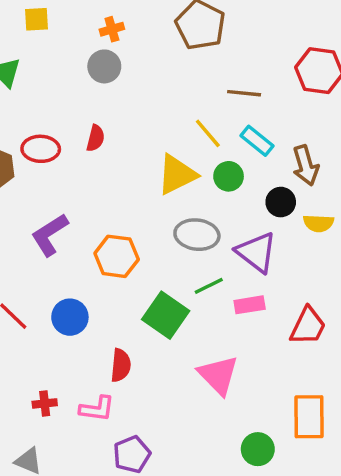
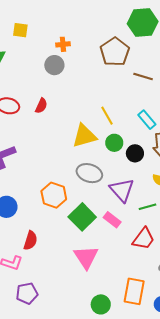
brown line: (244, 93) -> (143, 77), moved
cyan rectangle: (257, 141) -> (147, 120), moved
black circle: (281, 202) -> (135, 153), moved
orange hexagon: (117, 256) -> (54, 195), moved
green line: (209, 286) -> (147, 207), moved
pink rectangle: (250, 305) -> (112, 220), turned 36
green square: (166, 315) -> (82, 217), moved

